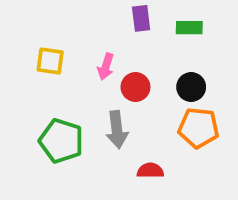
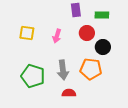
red circle: (135, 87) -> (87, 33), moved
orange pentagon: (199, 128) -> (91, 69), moved
red semicircle: (150, 171) -> (69, 93), moved

